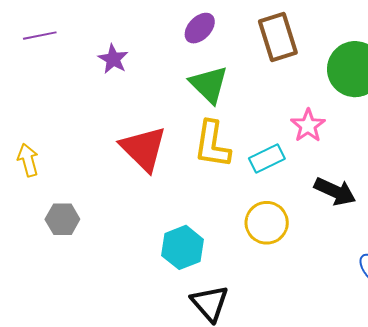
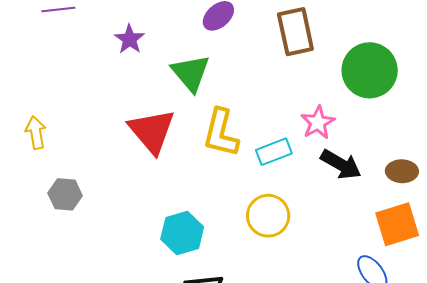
green triangle: (209, 84) -> (191, 73), moved
black arrow: (335, 191) -> (341, 164), moved

